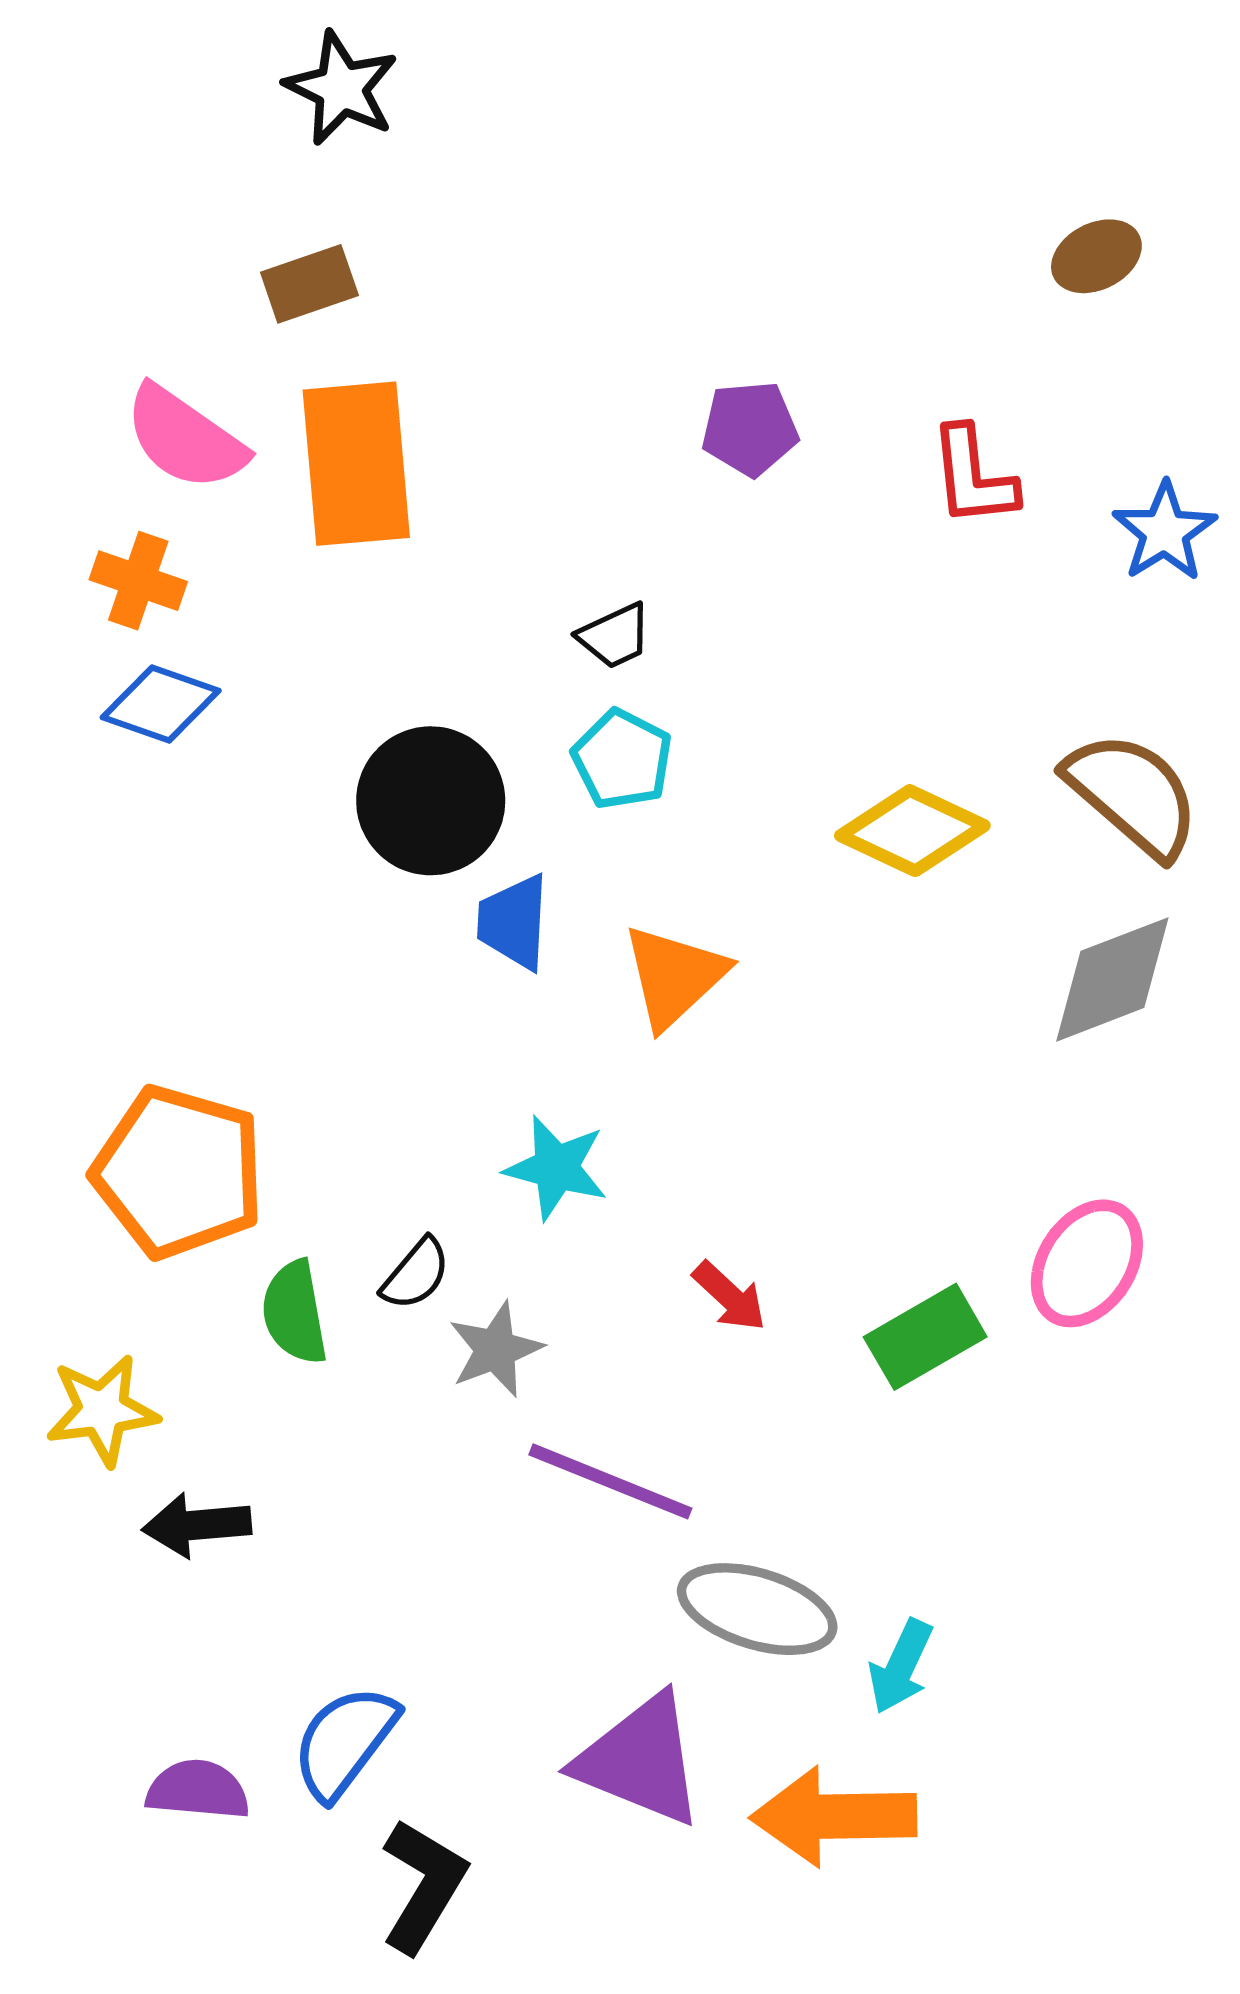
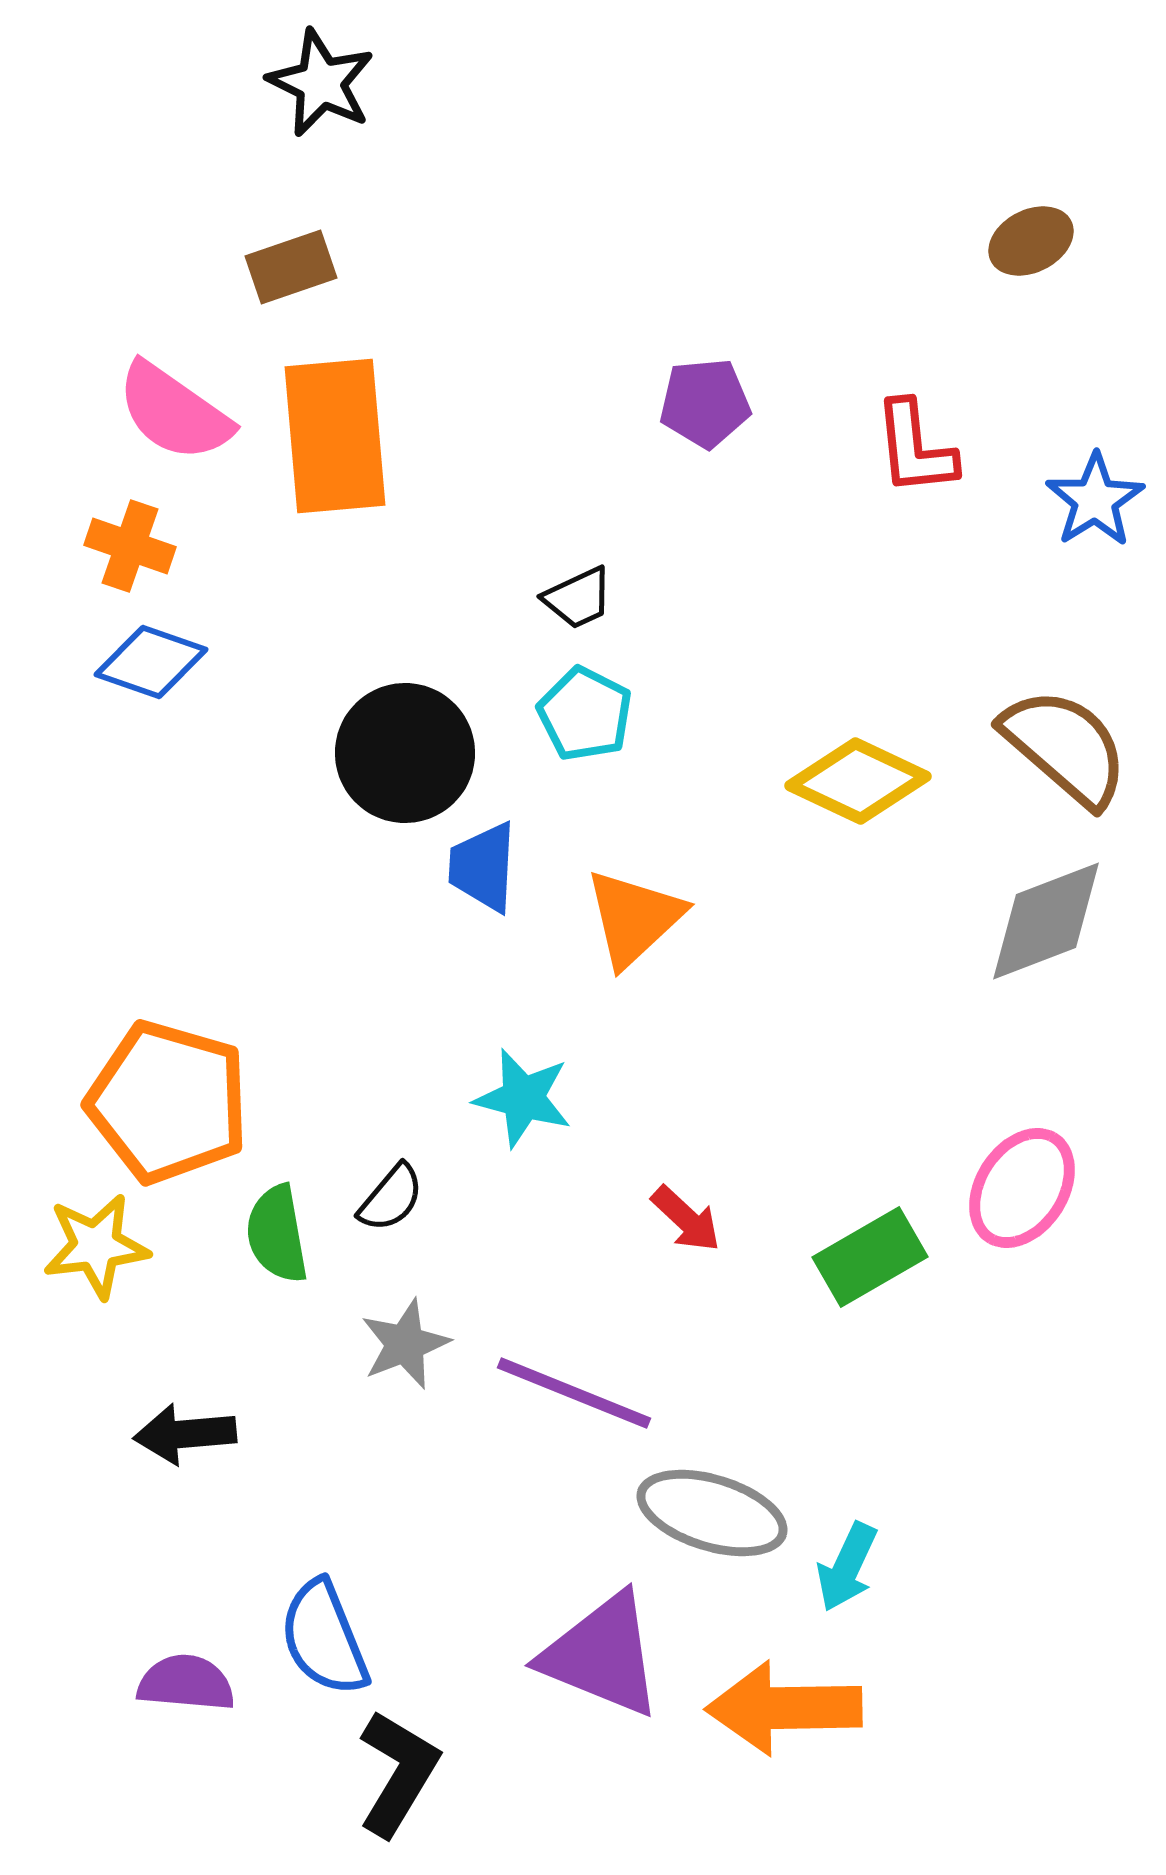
gray star: (496, 1350) -> (405, 1344), moved
yellow star: (102, 1410) -> (96, 1246), moved
blue semicircle: (345, 1742) -> (324, 1638), turned -59

